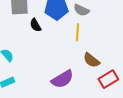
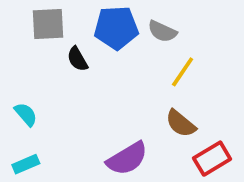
yellow line: (77, 32) -> (183, 72), moved, turned 30

